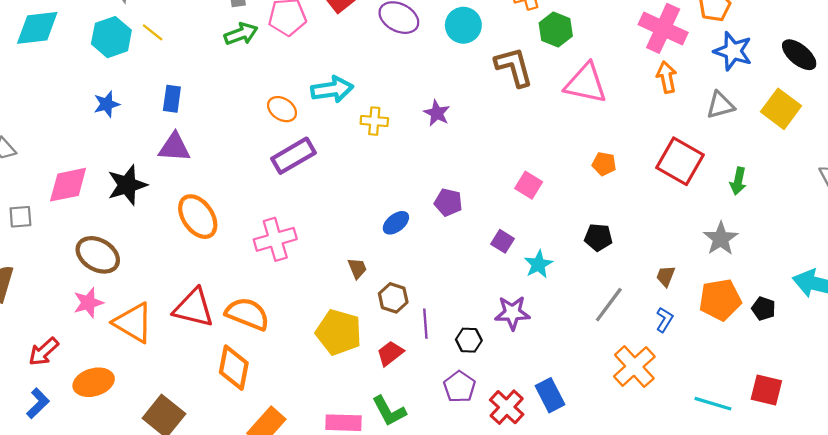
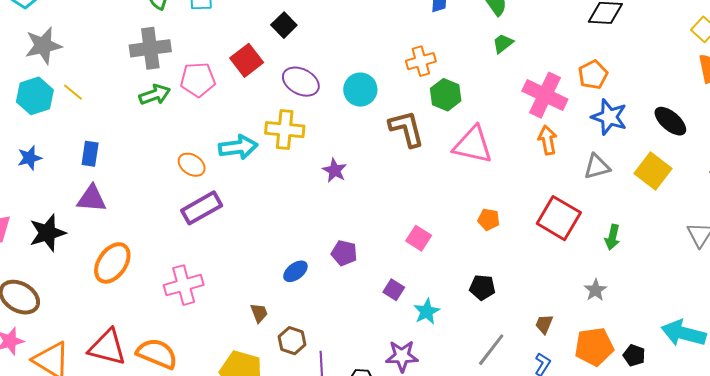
yellow cross: (374, 121) -> (285, 130), moved, size x1.5
orange ellipse: (198, 217) -> (112, 263), turned 69
gray star: (721, 239) -> (595, 290), size x0.7

